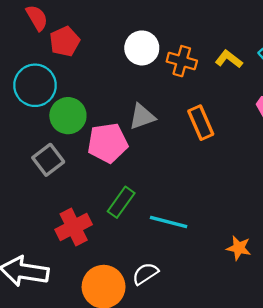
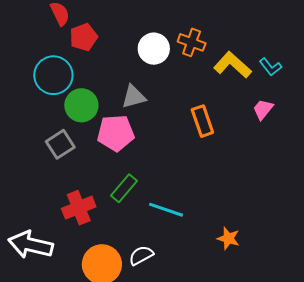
yellow L-shape: (229, 59) -> (232, 65), size x1.5
orange cross: (182, 61) -> (192, 42), moved
gray triangle: (142, 117) -> (134, 97), moved

